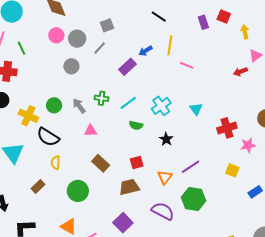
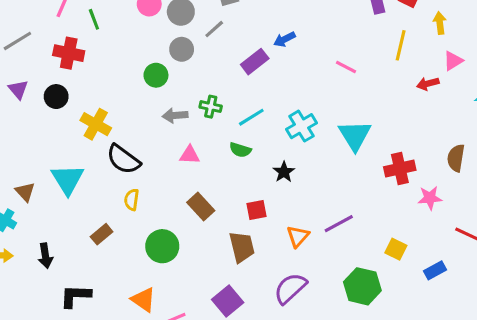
yellow line: (170, 45) -> (401, 45), moved
gray circle: (71, 66) -> (182, 49), moved
green circle: (54, 105) -> (156, 75), moved
gray arrow: (79, 106) -> (175, 115), turned -63
cyan triangle: (196, 109) -> (355, 135), size x1.6
green semicircle: (136, 125) -> (240, 150), moved
black star: (166, 139) -> (284, 172), moved
yellow square: (232, 170) -> (396, 249), moved
brown trapezoid: (129, 187) -> (242, 247), turned 85
green hexagon: (194, 199) -> (362, 286), moved
purple semicircle: (163, 211) -> (290, 288), turned -75

